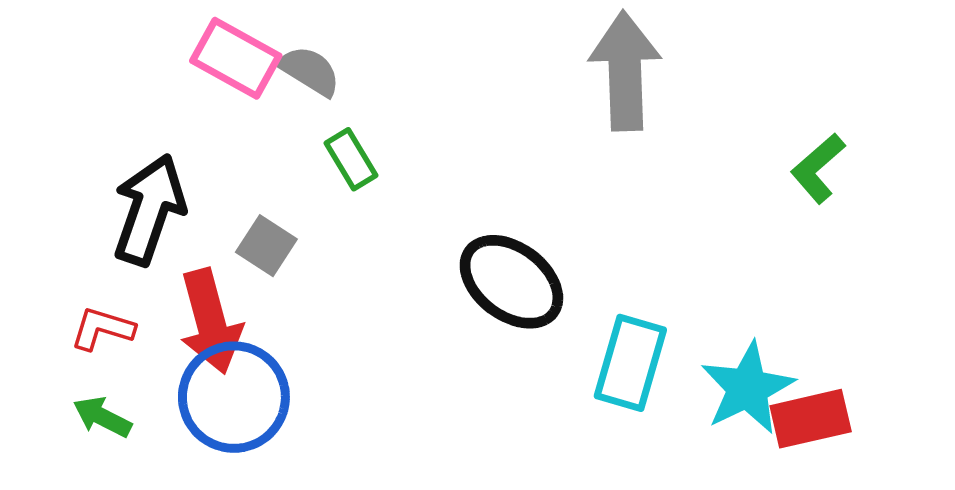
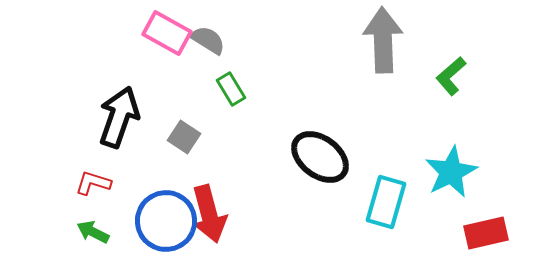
green L-shape: (818, 168) -> (451, 76), moved
red arrow: (210, 321) -> (209, 214), moved
cyan star: (748, 388) -> (451, 172), moved

